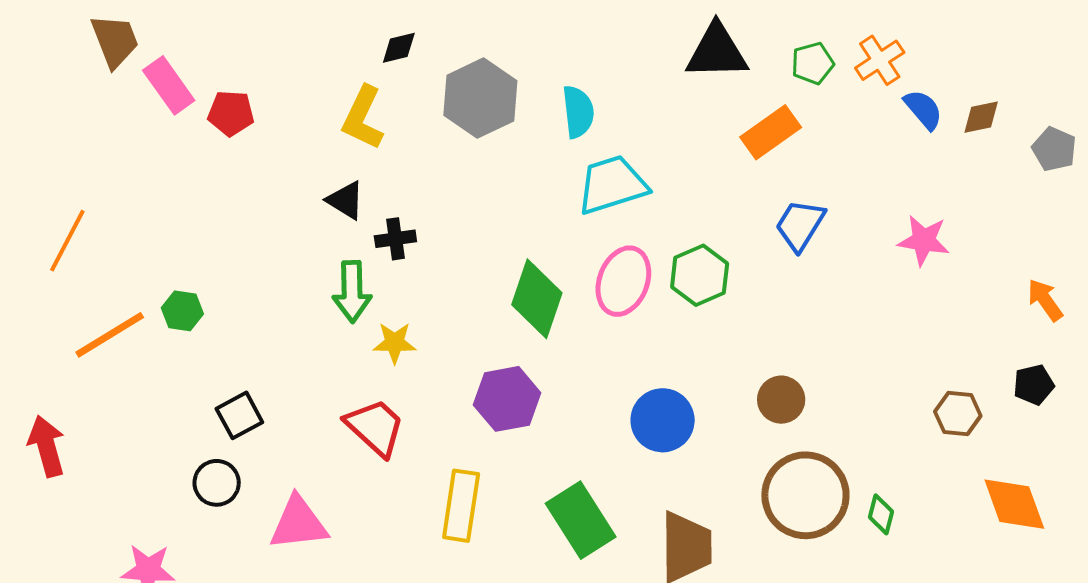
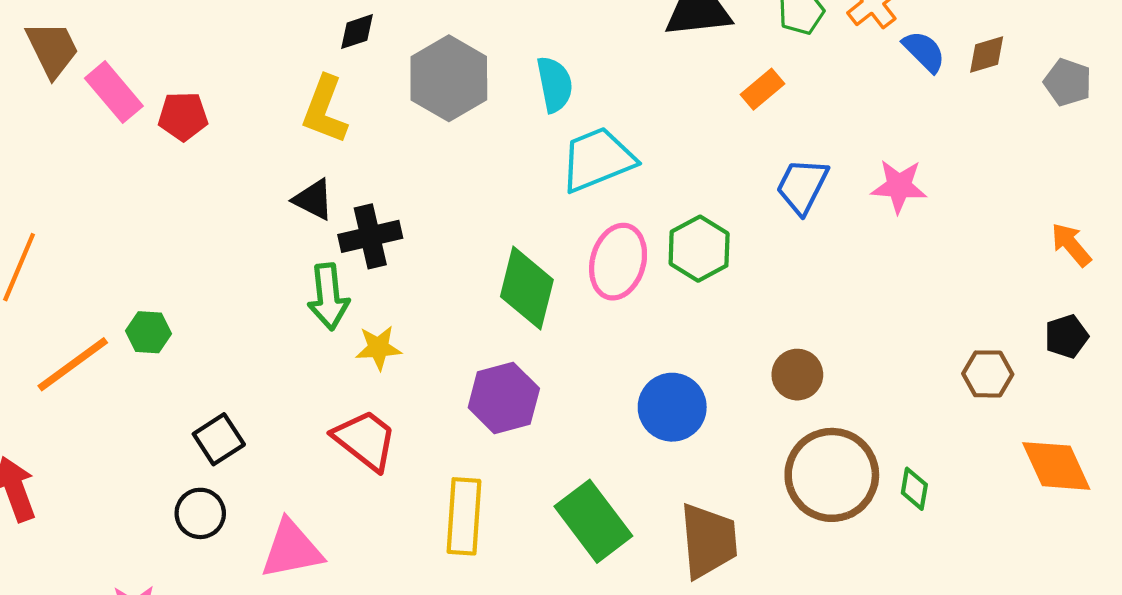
orange rectangle: (771, 132) -> (763, 89), size x0.7
black cross: (395, 239) -> (370, 236), size x1.4
pink star: (924, 241) -> (899, 186), moved

